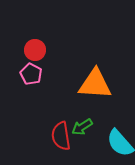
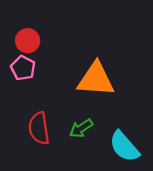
red semicircle: (61, 136) -> (39, 128), moved

